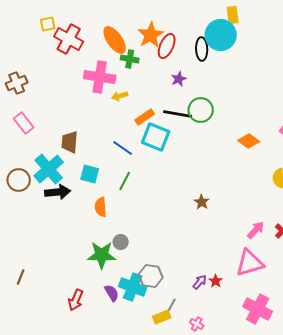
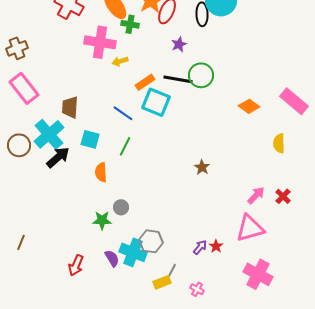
pink rectangle: (24, 123) -> (24, 88), size x1.4
black arrow: (58, 192) -> (58, 157), turned -35
green star: (102, 255) -> (102, 220), size x0.7

